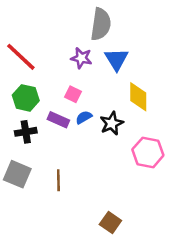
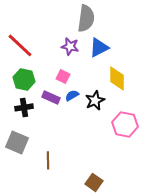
blue triangle: (116, 59) -> (99, 47), turned 35
brown line: (58, 180) -> (48, 160), moved

